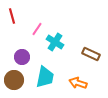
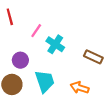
cyan trapezoid: (45, 77) -> (45, 81), turned -30

